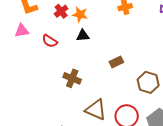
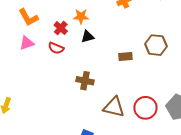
red cross: (61, 11) -> (61, 28), moved
brown rectangle: (116, 62) -> (125, 56), turned 32
brown hexagon: (148, 82) -> (156, 45), moved

